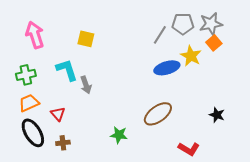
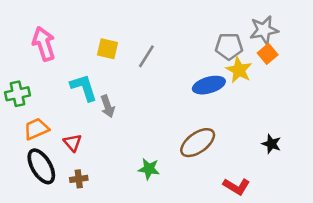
gray pentagon: (183, 24) -> (229, 46), moved
gray line: (160, 35) -> (146, 56), moved
green cross: (26, 75) -> (18, 94), moved

